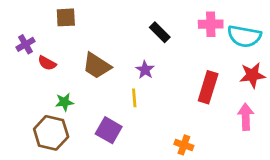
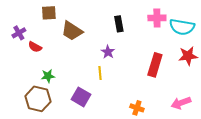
black rectangle: (160, 32) -> (119, 24), turned 35
brown trapezoid: (97, 66) -> (72, 31), moved
pink arrow: (246, 117) -> (181, 103), moved, turned -108

